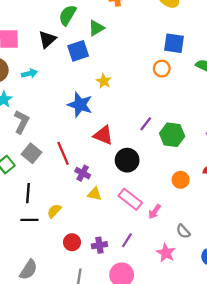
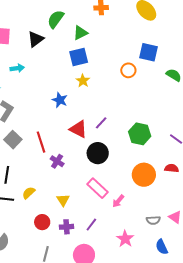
blue square: (78, 51) -> (79, 57), moved
orange circle: (162, 69) -> (128, 70), moved
blue star: (80, 105) -> (60, 100), size x0.7
purple line: (146, 124) -> (101, 123), moved
orange circle: (181, 180) -> (144, 175), size x1.5
yellow triangle: (95, 194) -> (63, 200), moved, turned 40
gray semicircle: (183, 231) -> (153, 220), moved, turned -56

